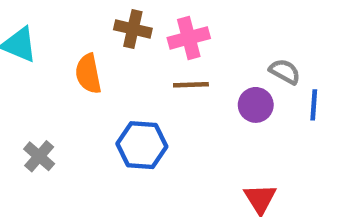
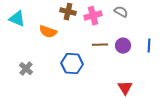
gray semicircle: (285, 71) -> (121, 12), moved
orange semicircle: (88, 74) -> (48, 32), turned -60
brown line: (191, 85) -> (100, 45), moved

